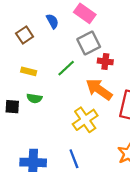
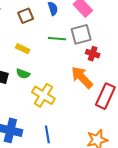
green line: (66, 68) -> (57, 39), moved, turned 36
yellow cross: (85, 120) -> (43, 95), moved, turned -35

